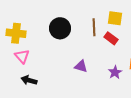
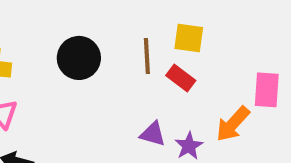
purple triangle: (81, 66) -> (153, 134), moved

